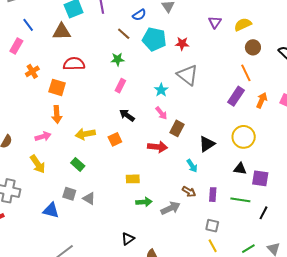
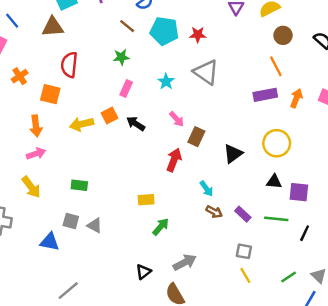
red semicircle: (74, 64) -> (69, 65), turned -80
cyan star: (161, 90) -> (166, 82), moved
purple rectangle: (236, 96) -> (265, 95), turned 48
orange arrow: (57, 115) -> (36, 126), moved
yellow arrow: (85, 134) -> (82, 124), moved
orange square: (115, 139) -> (110, 115), moved
red arrow: (157, 147) -> (174, 160), turned -72
green rectangle: (78, 164) -> (79, 185), turned -32
cyan arrow: (192, 166) -> (207, 189), moved
purple rectangle: (213, 195) -> (243, 214), turned -48
green arrow: (144, 202) -> (161, 227), turned -42
gray arrow: (171, 208) -> (185, 262), moved

